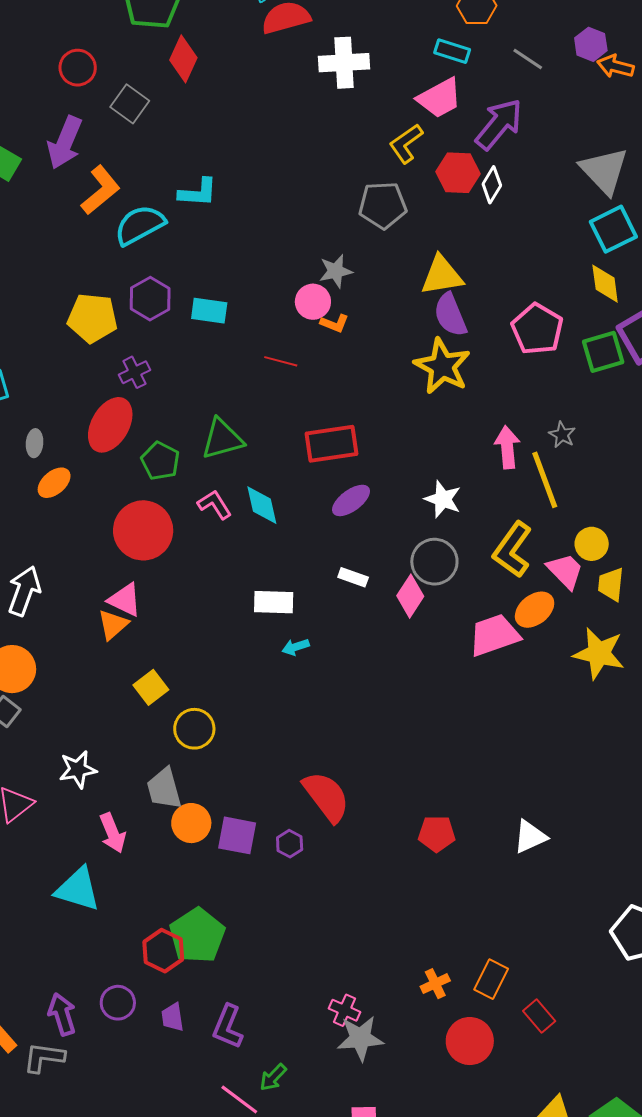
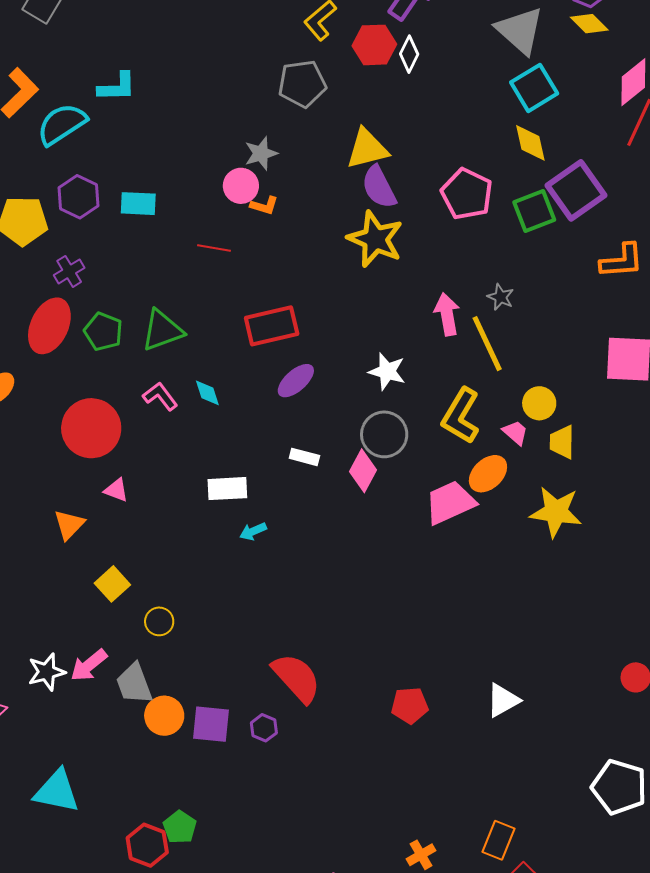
green pentagon: (160, 461) -> (103, 332), moved
cyan diamond: (262, 505) -> (207, 393), size x0.7
pink trapezoid: (565, 571) -> (515, 433), size x0.7
pink triangle: (125, 600) -> (116, 490), moved, size x0.7
yellow circle: (194, 729) -> (159, 621), size x0.7
pink arrow: (113, 833) -> (89, 665), moved, turned 78
green pentagon: (197, 935) -> (180, 827), size x0.6
orange rectangle: (491, 979) -> (498, 840), moved

